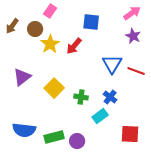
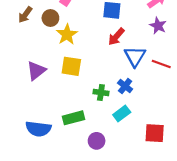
red arrow: (74, 46) -> (116, 37), moved
yellow square: (54, 88) -> (71, 66), moved, turned -36
blue cross: (110, 97) -> (125, 86), moved
green rectangle: (54, 137) -> (73, 118), moved

